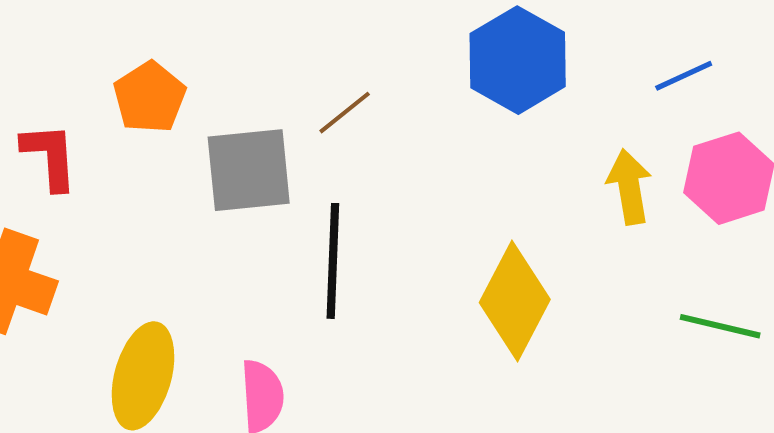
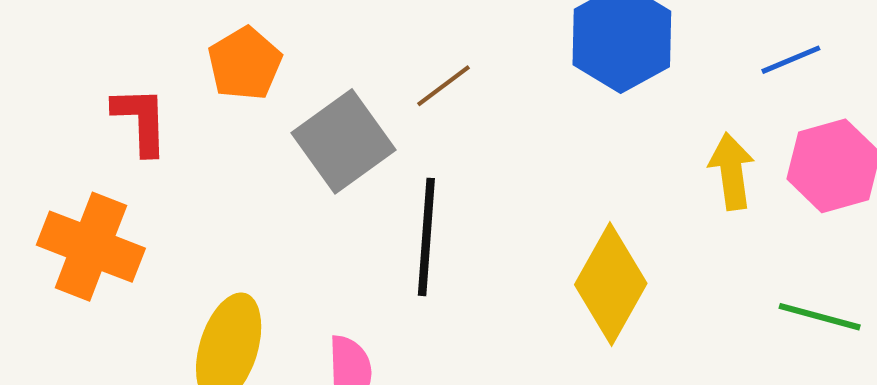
gray square: (249, 170) -> (344, 141), turned -32

